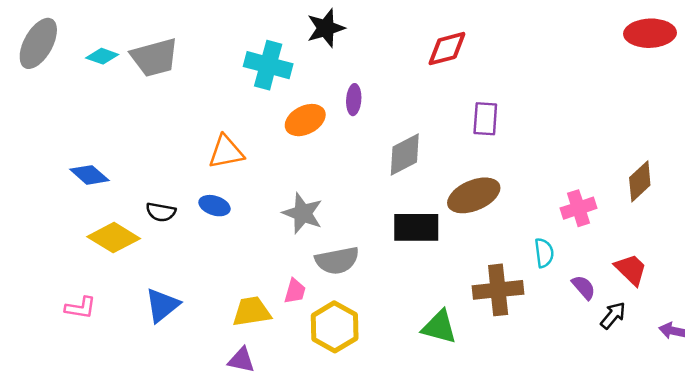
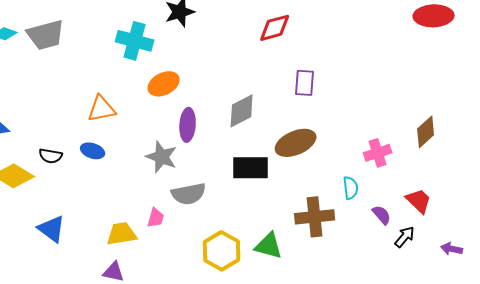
purple ellipse: (354, 100) -> (188, 125), moved, size x1.4
blue triangle: (162, 305) -> (52, 229), turned -44
yellow hexagon: (335, 327) -> (222, 251), moved

